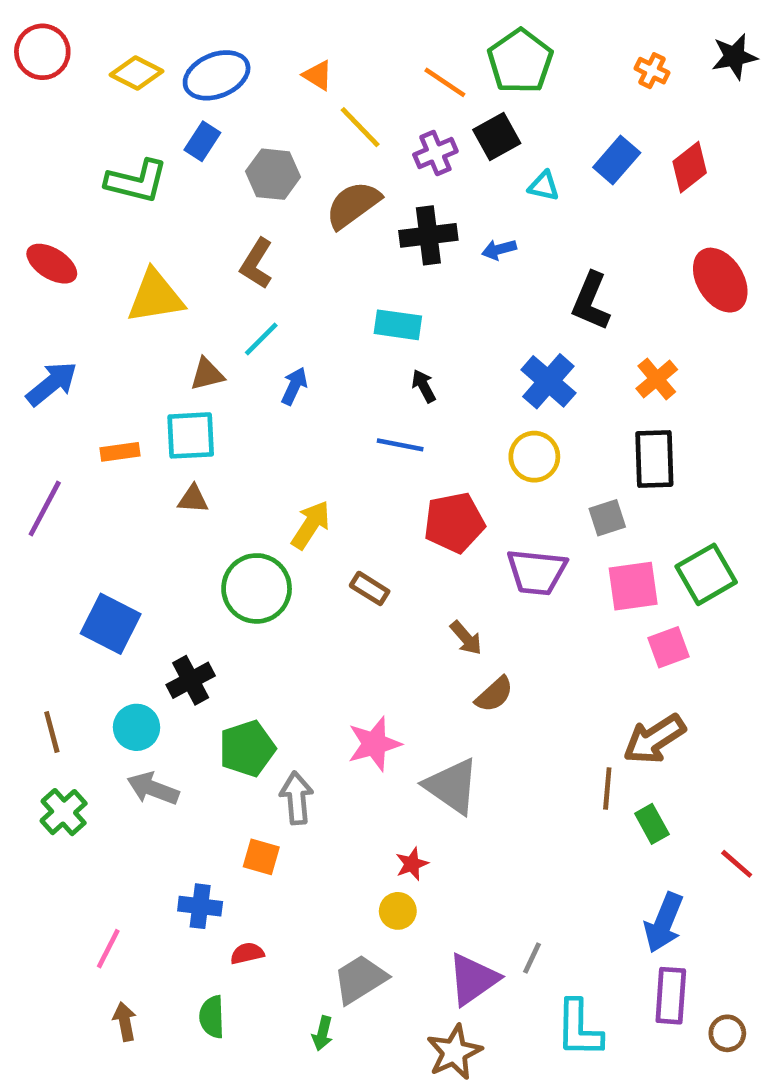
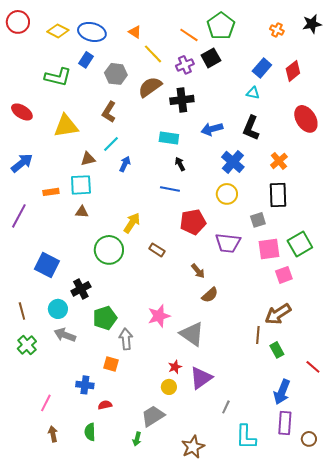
blue ellipse: (217, 75) -> (92, 32), turned 36
cyan triangle: (544, 186) -> (253, 93), moved
blue arrow: (499, 250) -> (212, 129), moved, size x1.5
purple triangle: (473, 979) -> (201, 378), moved

